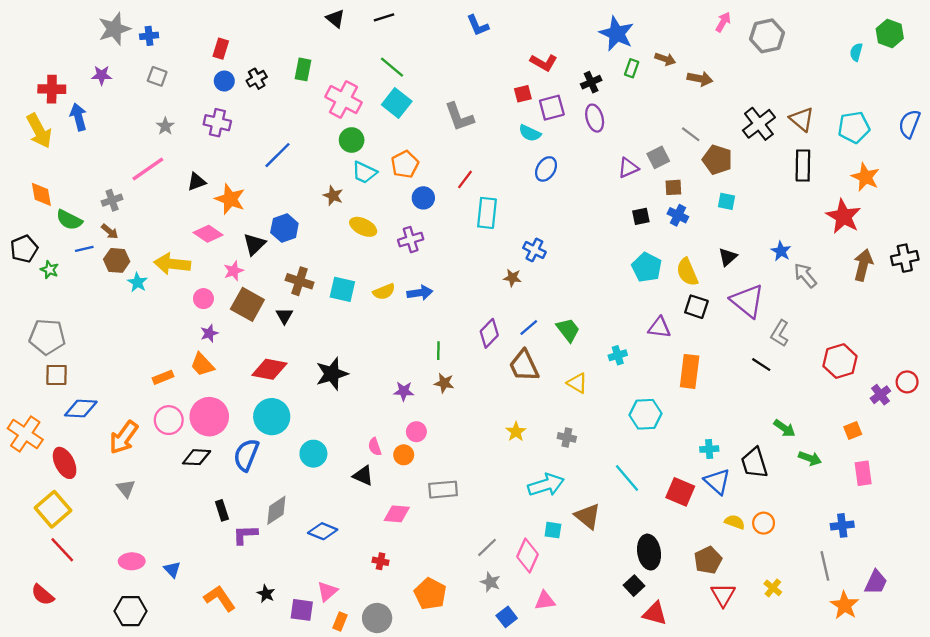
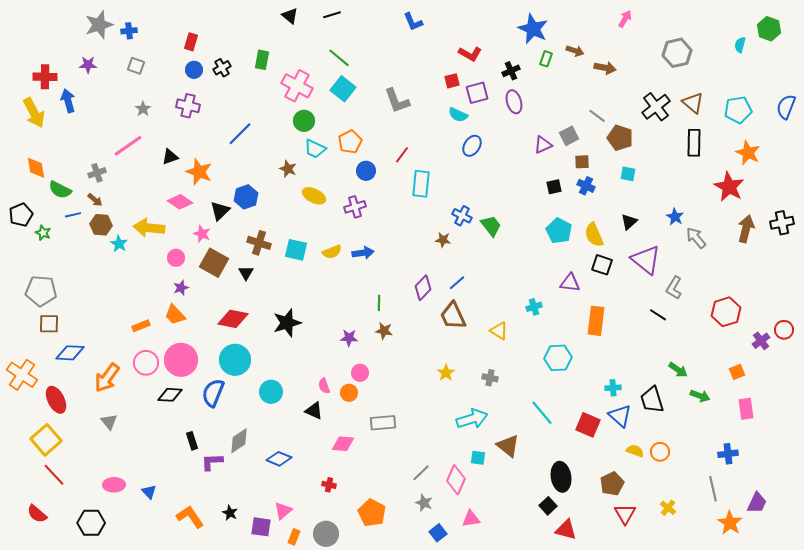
gray hexagon: (767, 36) -> (677, 53), moved
pink star: (234, 271) -> (202, 234), turned -30
green trapezoid: (568, 330) -> (491, 226), moved
black hexagon: (131, 611) -> (91, 523), moved

